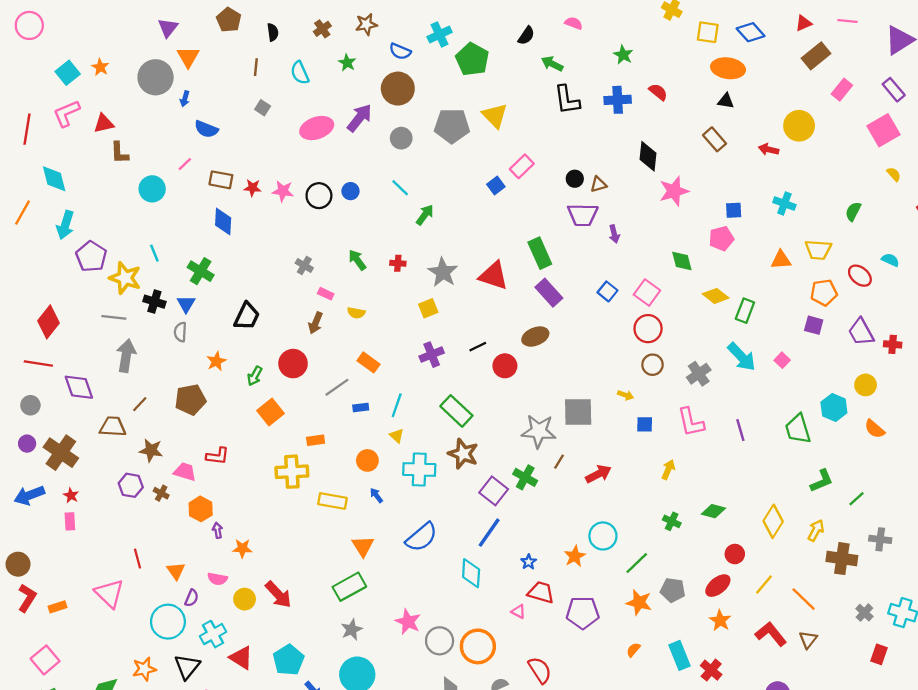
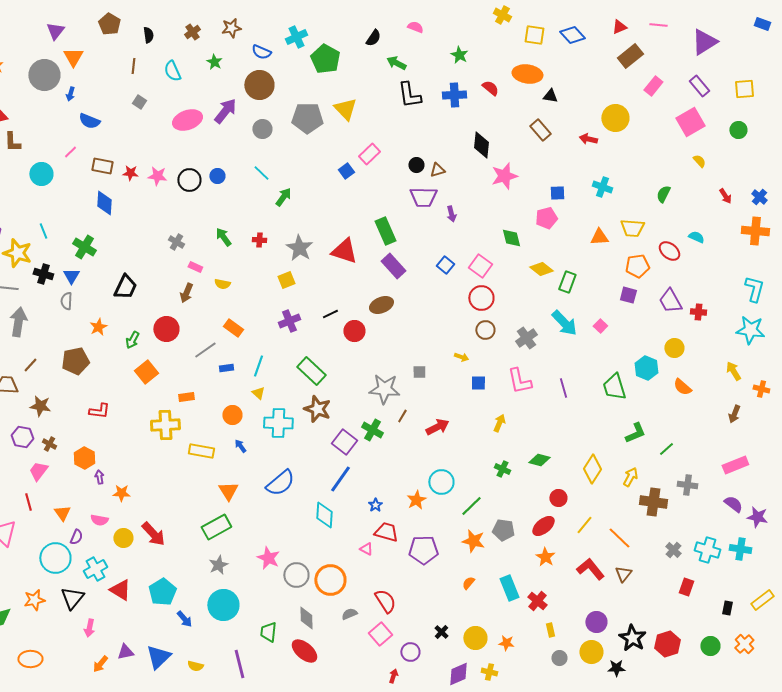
orange ellipse: (728, 68) -> (527, 74), moved
gray square: (578, 412) -> (419, 372), size x0.5
pink trapezoid: (185, 472) -> (38, 471), moved, turned -70

